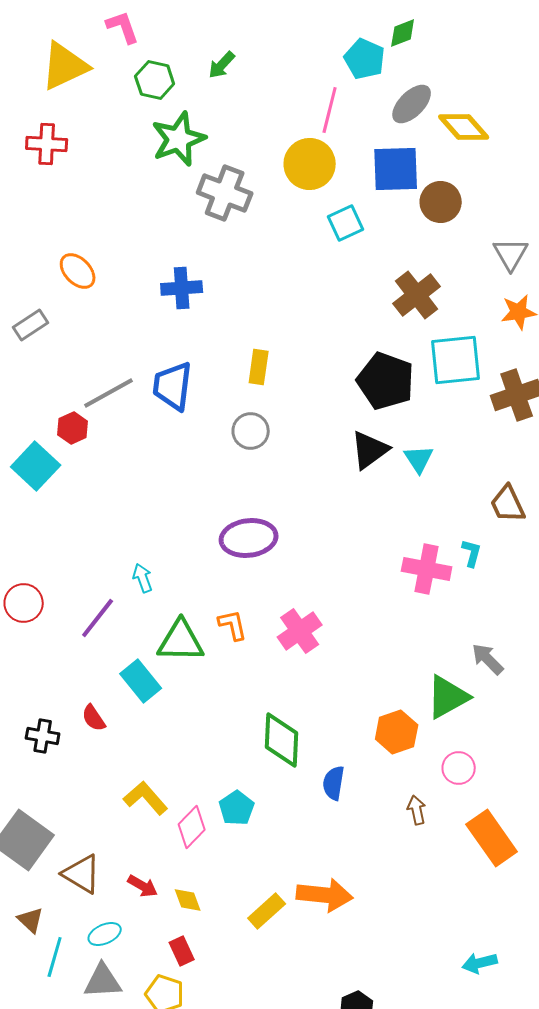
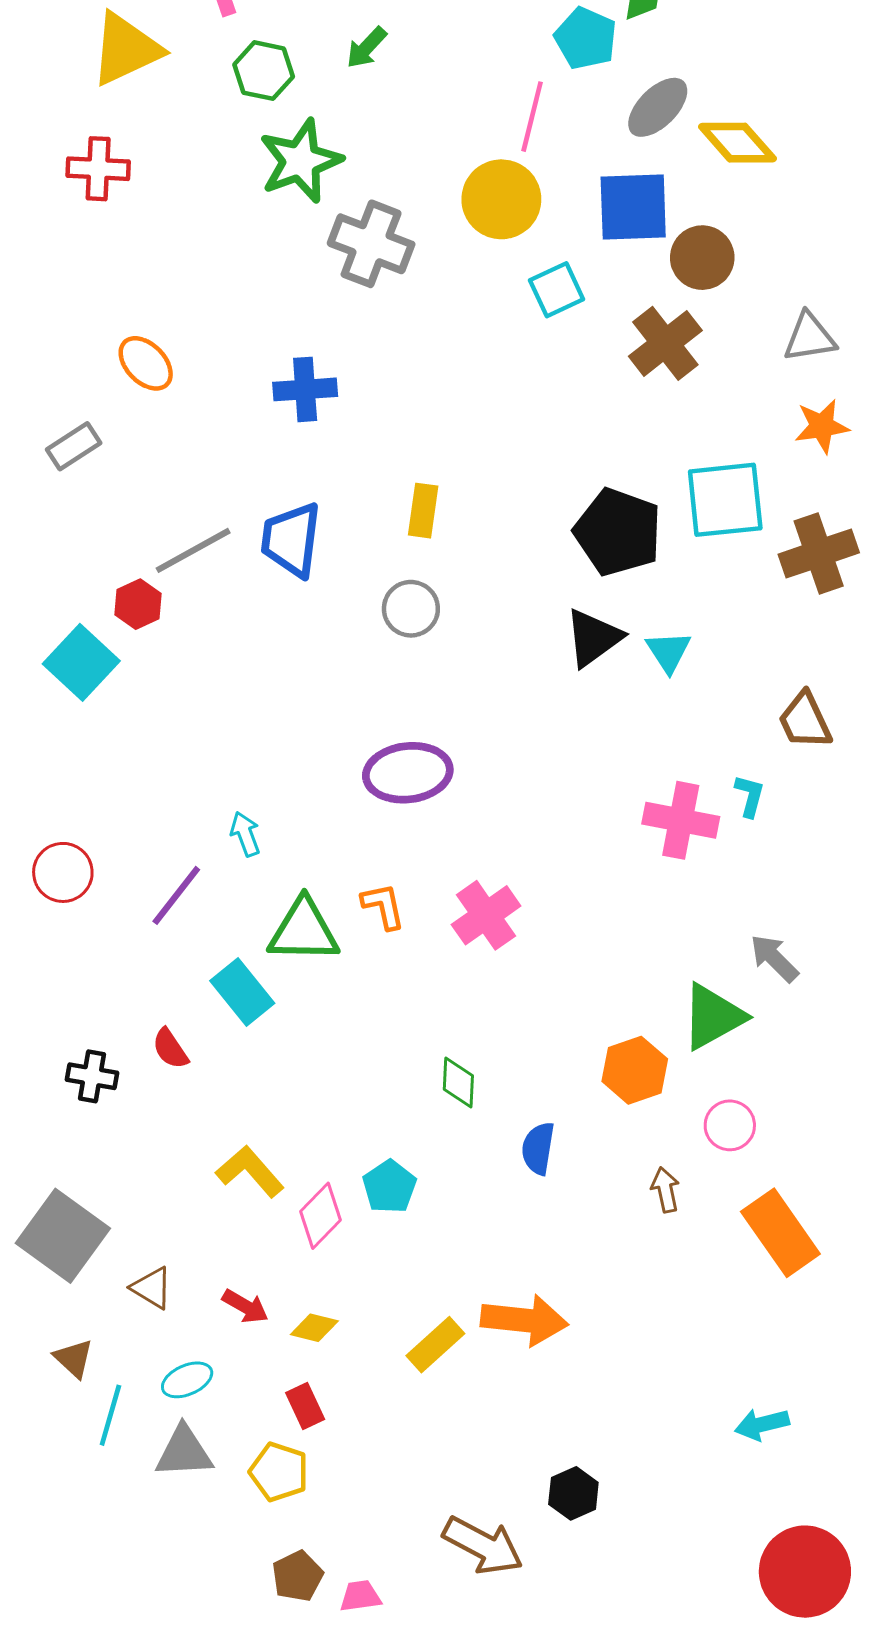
gray triangle: (511, 254) -> (810, 337), turned 51
brown cross: (417, 295) -> (665, 343), moved
green diamond: (282, 740) -> (458, 1082), size x0.6
brown triangle: (82, 874) -> (152, 1288), size x0.7
yellow diamond: (188, 900) -> (314, 1328), turned -56

